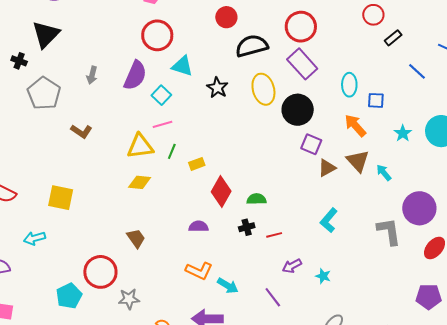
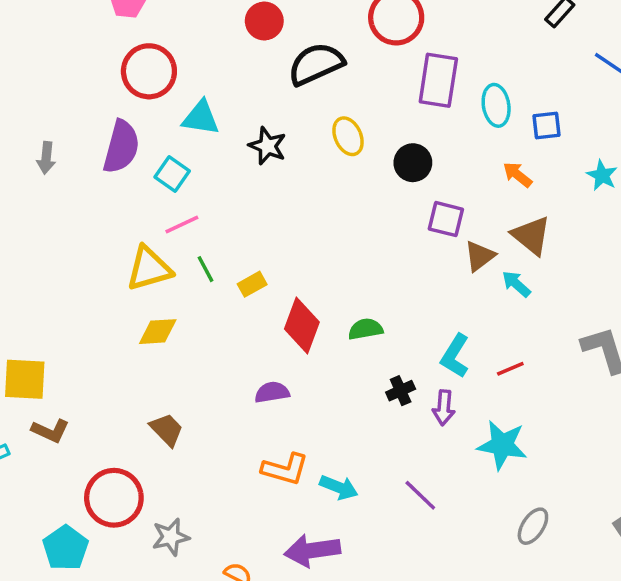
purple rectangle: (302, 64) -> (438, 80), moved, turned 60
yellow ellipse: (263, 89) -> (348, 136), size x0.7
black circle: (298, 110) -> (413, 163), size x0.7
orange arrow: (355, 126) -> (517, 175), size x0.7
brown L-shape: (81, 131) -> (50, 431), moved
green line: (172, 151) -> (205, 269), turned -42
cyan arrow: (384, 173) -> (516, 284), moved
cyan L-shape: (329, 220) -> (455, 356), moved
black cross: (247, 227) -> (401, 391), moved
red line: (274, 235) -> (510, 369), moved
purple arrow: (292, 266) -> (444, 408), moved, turned -48
cyan star: (323, 276) -> (502, 445), size x1.8

